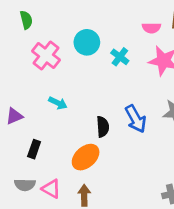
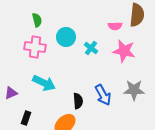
green semicircle: (26, 20) -> (37, 20), moved
pink cross: (46, 56) -> (35, 47), turned -30
cyan arrow: (58, 103) -> (44, 83), size x1.6

